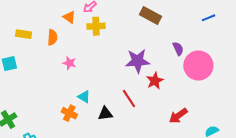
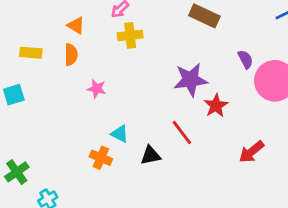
orange triangle: (69, 17) -> (76, 25), moved

